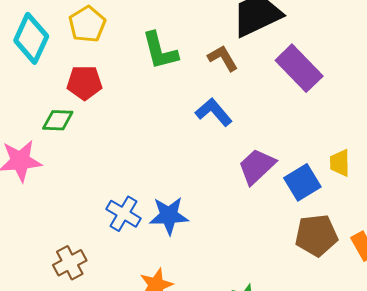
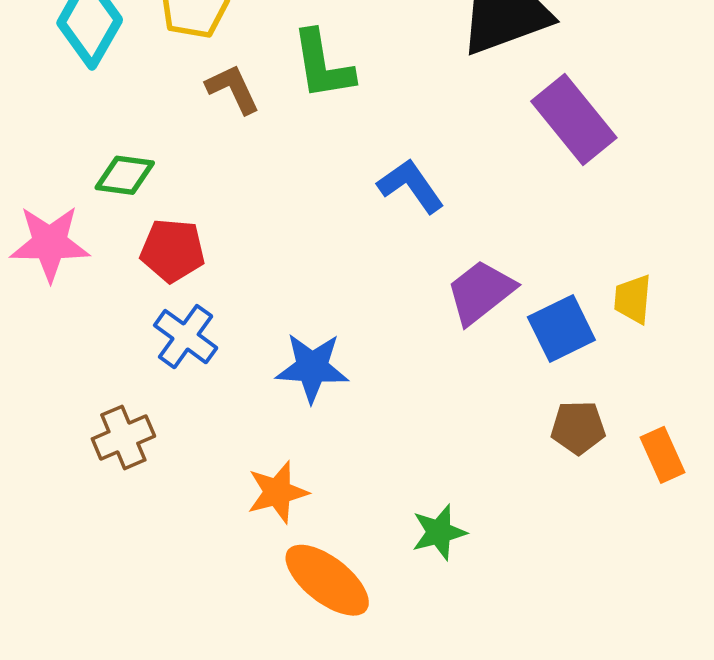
brown L-shape: (223, 58) -> (233, 89), moved
red pentagon: (84, 83) -> (173, 250), moved
blue cross: (124, 214) -> (186, 337), moved
brown pentagon: (316, 235) -> (578, 428), size x0.7

